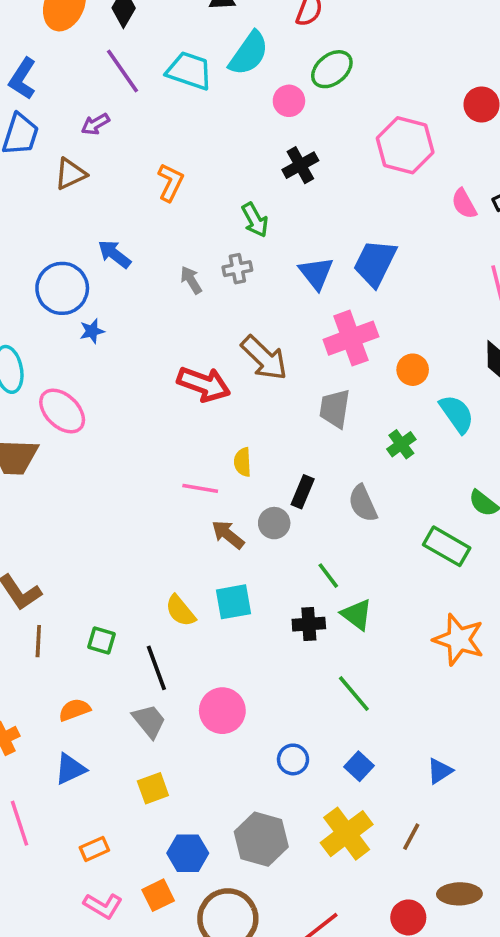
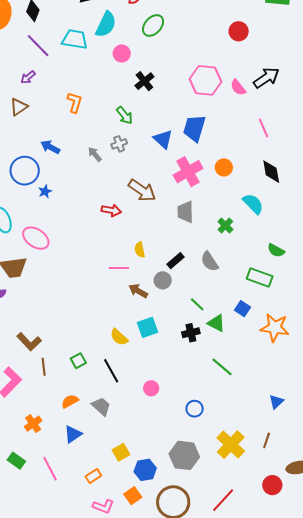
pink circle: (289, 101) -> (122, 53), moved
pink hexagon: (405, 145) -> (205, 80), moved
orange circle: (413, 370) -> (224, 167), moved
red arrow: (204, 384) -> (111, 210), size x0.7
black rectangle: (303, 492) -> (175, 261), turned 36
green square: (102, 640) -> (78, 361), turned -35
pink circle: (222, 711) -> (151, 388), size x0.6
gray trapezoid: (149, 721) -> (101, 406), moved
blue square: (359, 766) -> (242, 309), moved
yellow square: (153, 788) -> (121, 452), moved

